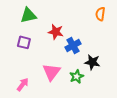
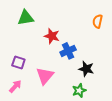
purple square: (24, 42) -> (18, 63), moved
green star: (77, 76) -> (79, 90), moved

